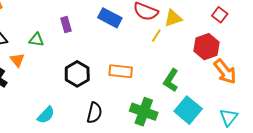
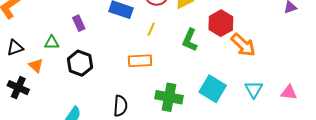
yellow line: (156, 36) -> (151, 29), moved
black hexagon: (77, 74) -> (80, 63), moved
green L-shape: (171, 80) -> (190, 40), moved

